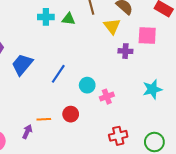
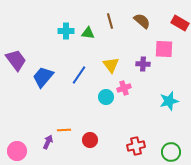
yellow triangle: (112, 26) -> (111, 65), moved
blue line: (58, 74) -> (79, 75), moved
pink cross: (107, 97) -> (124, 88), moved
red circle: (71, 114) -> (90, 140), moved

